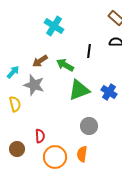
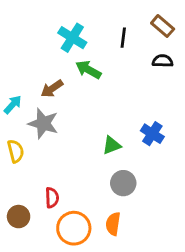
black line: (89, 51) -> (123, 38), moved
green arrow: (65, 65) -> (88, 70), moved
green triangle: (79, 90) -> (112, 145), moved, size x0.6

